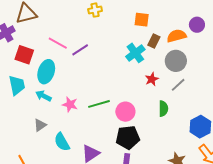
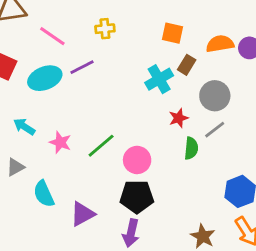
yellow cross: (95, 10) -> (105, 29), moved
orange semicircle: (177, 36) -> (220, 44), moved
pink line: (58, 43) -> (52, 36), moved
cyan ellipse: (46, 72) -> (45, 78), moved, turned 45
green line: (99, 104) -> (101, 146), turned -30
green semicircle: (163, 109) -> (191, 148), moved

